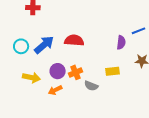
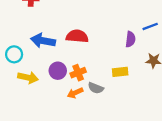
blue arrow: (44, 45) -> (43, 41), turned -130
cyan circle: (21, 46) -> (14, 54), moved
orange arrow: (55, 90) -> (75, 93), moved

